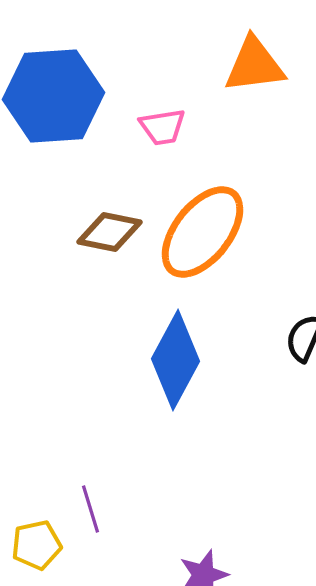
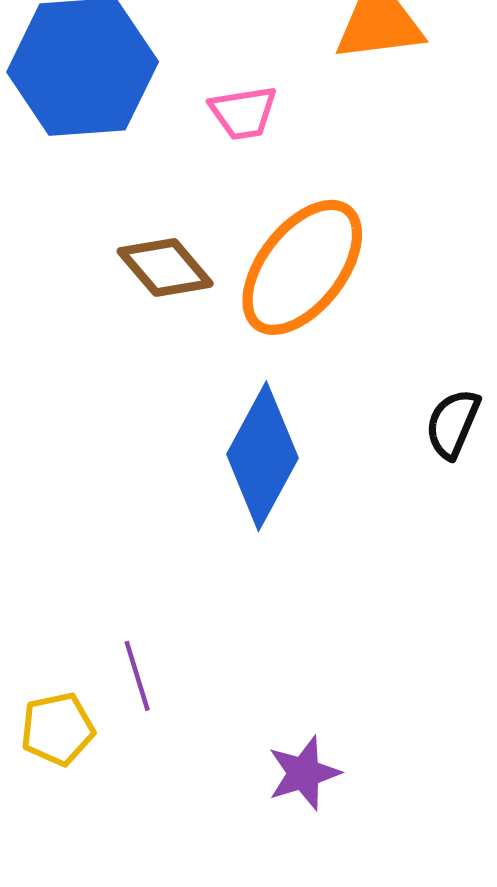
brown diamond: (109, 232) -> (165, 267), turned 38

